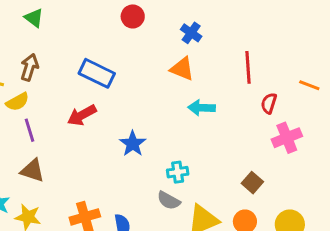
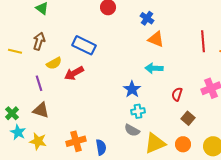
red line: (248, 67) -> (203, 41), moved
orange triangle: (182, 69) -> (156, 39), moved
yellow semicircle: (17, 102) -> (54, 63), moved
red semicircle: (269, 103) -> (177, 94), moved
blue star: (133, 144) -> (132, 89), moved

